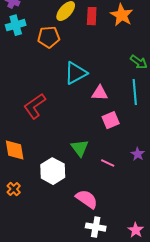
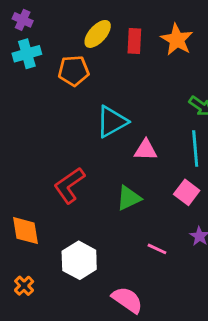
red L-shape: (35, 106) -> (69, 185), moved
pink square: (111, 120) -> (187, 192), moved, turned -30
green triangle: (80, 148) -> (129, 198), moved, turned 42

